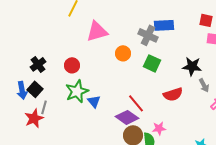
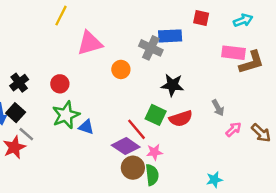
red square: (206, 20) -> (201, 18), moved
green square: (152, 63) -> (156, 115), moved
black star: (192, 66) -> (172, 85), moved
blue triangle: (94, 101) -> (86, 127), turned -32
gray line: (44, 107) -> (26, 134), turned -64
pink star: (159, 128) -> (154, 152), moved

